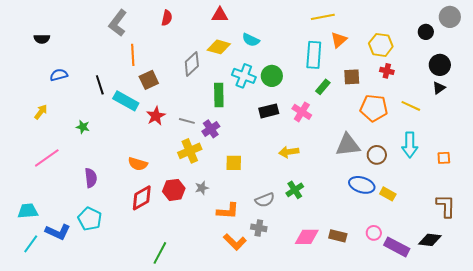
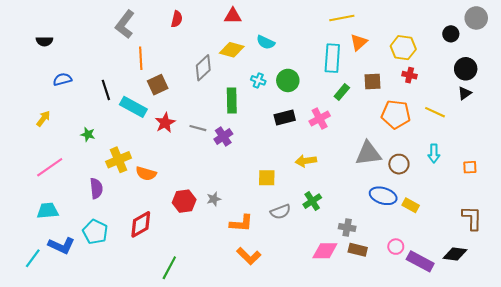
cyan cross: (244, 76) -> (258, 80), size x0.6
pink cross: (302, 112) -> (320, 119), turned 30
cyan arrow: (410, 145) -> (434, 153), size x0.7
yellow cross: (190, 151) -> (119, 160), moved
yellow square: (234, 163) -> (267, 178), moved
red diamond: (142, 198) -> (141, 224), moved
cyan trapezoid: (28, 211) -> (48, 211), moved
gray cross: (259, 228) -> (347, 228), moved

